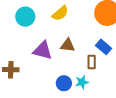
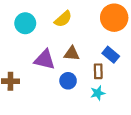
cyan star: (82, 82) -> (98, 93), moved
blue circle: (64, 83) -> (68, 81), moved

